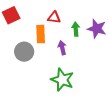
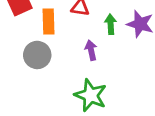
orange rectangle: (41, 34) -> (49, 22), moved

